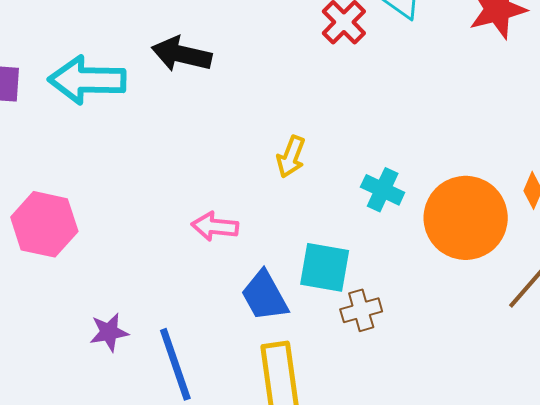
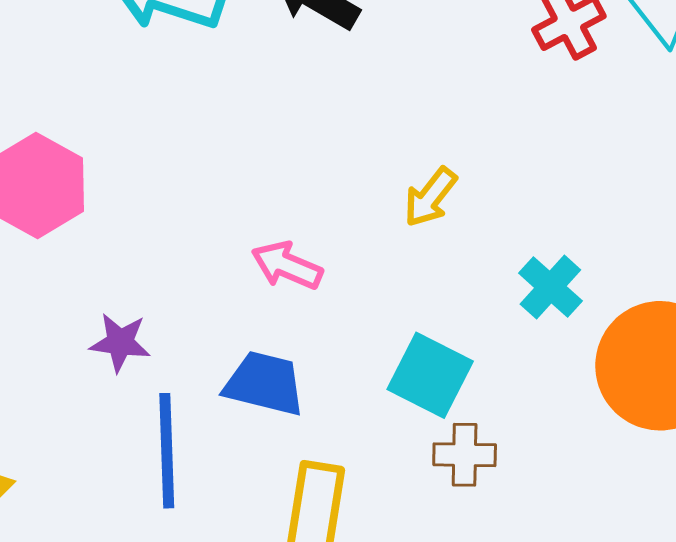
blue trapezoid: (265, 296) -> (265, 384), moved, turned 116
purple star: (109, 332) -> (120, 342), moved

